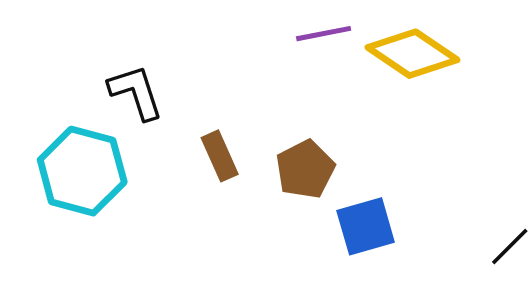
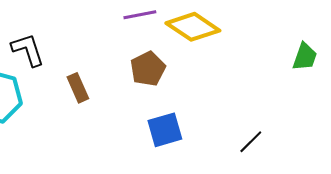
brown pentagon: (305, 169) -> (148, 69), moved

